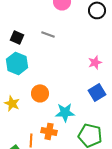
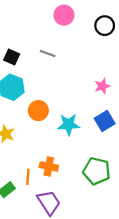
orange circle: (40, 93) -> (38, 111), moved
cyan star: (65, 112) -> (69, 125), moved

